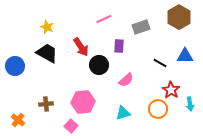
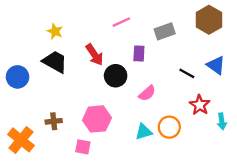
blue triangle: (185, 56) -> (216, 65), turned 36
orange circle: (158, 109) -> (169, 127), moved
orange cross: (18, 120) -> (21, 140), size x1.6
pink square: (71, 126) -> (83, 147), turned -32

